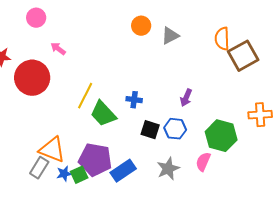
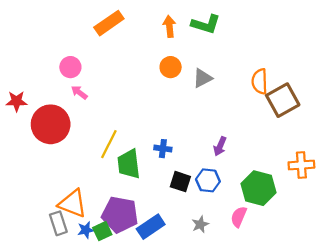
pink circle: (36, 18) -> (70, 67), moved
green trapezoid: (103, 114) -> (129, 164), turned 36
gray rectangle: (39, 168) -> (58, 223), turned -50
gray star: (168, 169) -> (200, 224), size x0.7

